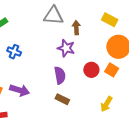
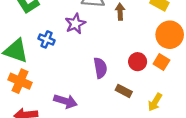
purple star: (66, 48) -> (75, 24), moved, turned 30
purple arrow: (20, 90) -> (66, 101), moved
brown rectangle: (62, 99) -> (124, 91), moved

